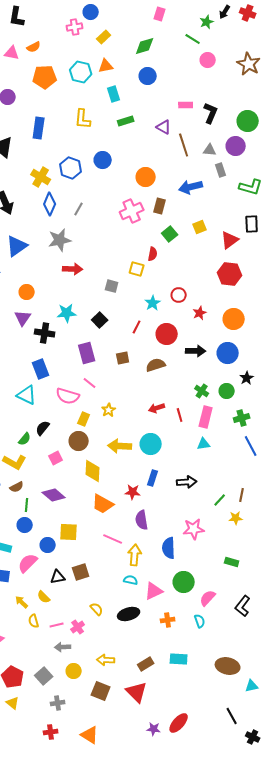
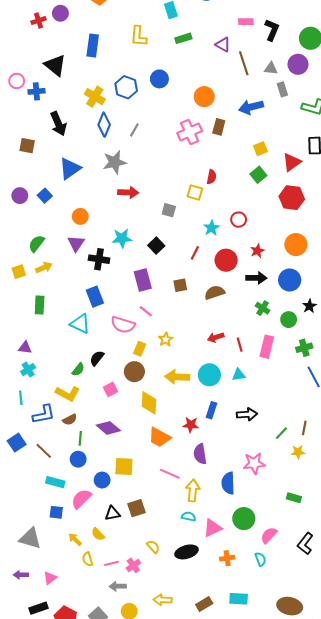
green square: (170, 234) -> (258, 175), moved
red star: (200, 313) -> (257, 251), moved
green cross: (202, 391) -> (263, 308), moved
cyan triangle: (204, 444) -> (239, 375), moved

